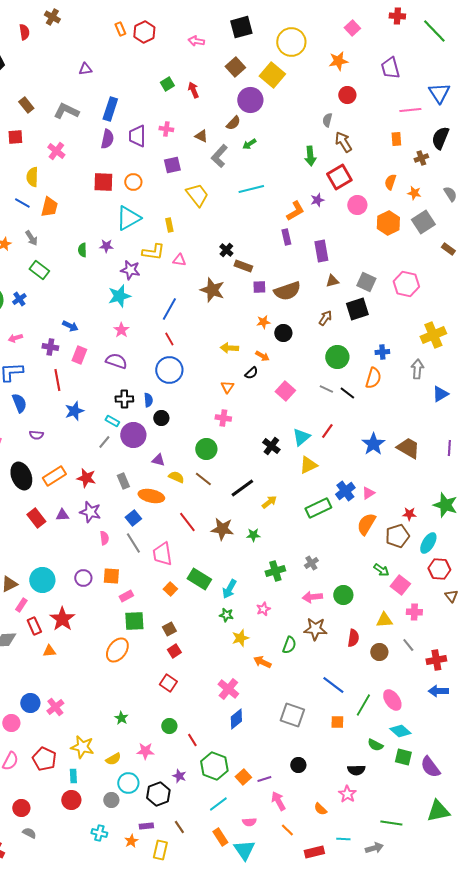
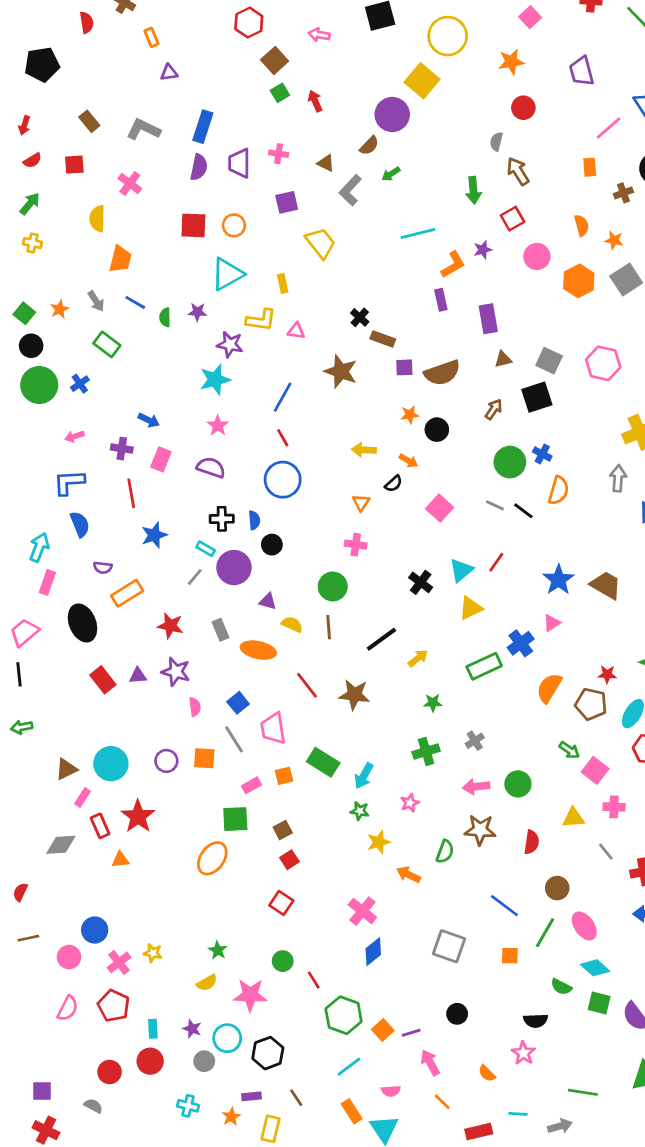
orange rectangle: (120, 29) -> (151, 37), moved
brown square: (235, 67) -> (275, 60), moved
pink line: (410, 110) -> (609, 128), turned -35
red square: (339, 177) -> (513, 219), size x0.7
orange semicircle: (390, 182) -> (582, 225), turned 147
cyan line: (251, 189) -> (418, 234), moved
blue line: (22, 203) -> (135, 302), moved
blue cross: (382, 352) -> (542, 454), moved, turned 32
orange rectangle: (54, 476) -> (127, 593), moved
brown line: (203, 479) -> (329, 627), turned 48
pink triangle: (368, 493) -> (552, 623), moved
blue square: (133, 518) -> (238, 703), moved
green star: (253, 535) -> (433, 703), moved
brown pentagon: (397, 536) -> (591, 704), turned 30
gray line: (133, 543) -> (234, 739), moved
orange square: (170, 589) -> (284, 776), turned 32
pink rectangle: (126, 596) -> (252, 785), moved
brown circle: (379, 652) -> (557, 888), moved
pink cross: (55, 707) -> (119, 962), moved
yellow star: (82, 747) -> (153, 953), moved, size x0.6
pink star: (145, 751) -> (250, 995), size x1.4
yellow semicircle: (113, 759) -> (207, 983), moved
purple star: (179, 776) -> (192, 1029), moved
red circle: (21, 808) -> (110, 1072), moved

